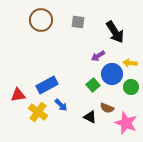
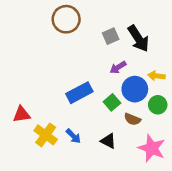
brown circle: (41, 20) -> (66, 19), moved
gray square: (78, 22) -> (111, 36), moved, turned -32
blue rectangle: (47, 85) -> (79, 93), moved
blue arrow: (61, 105) -> (73, 136), moved
brown semicircle: (107, 108) -> (132, 119), moved

